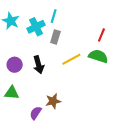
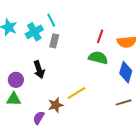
cyan line: (54, 16) -> (51, 20), turned -40
yellow line: (71, 59) -> (76, 93), moved
purple circle: (15, 65) -> (16, 80), moved

